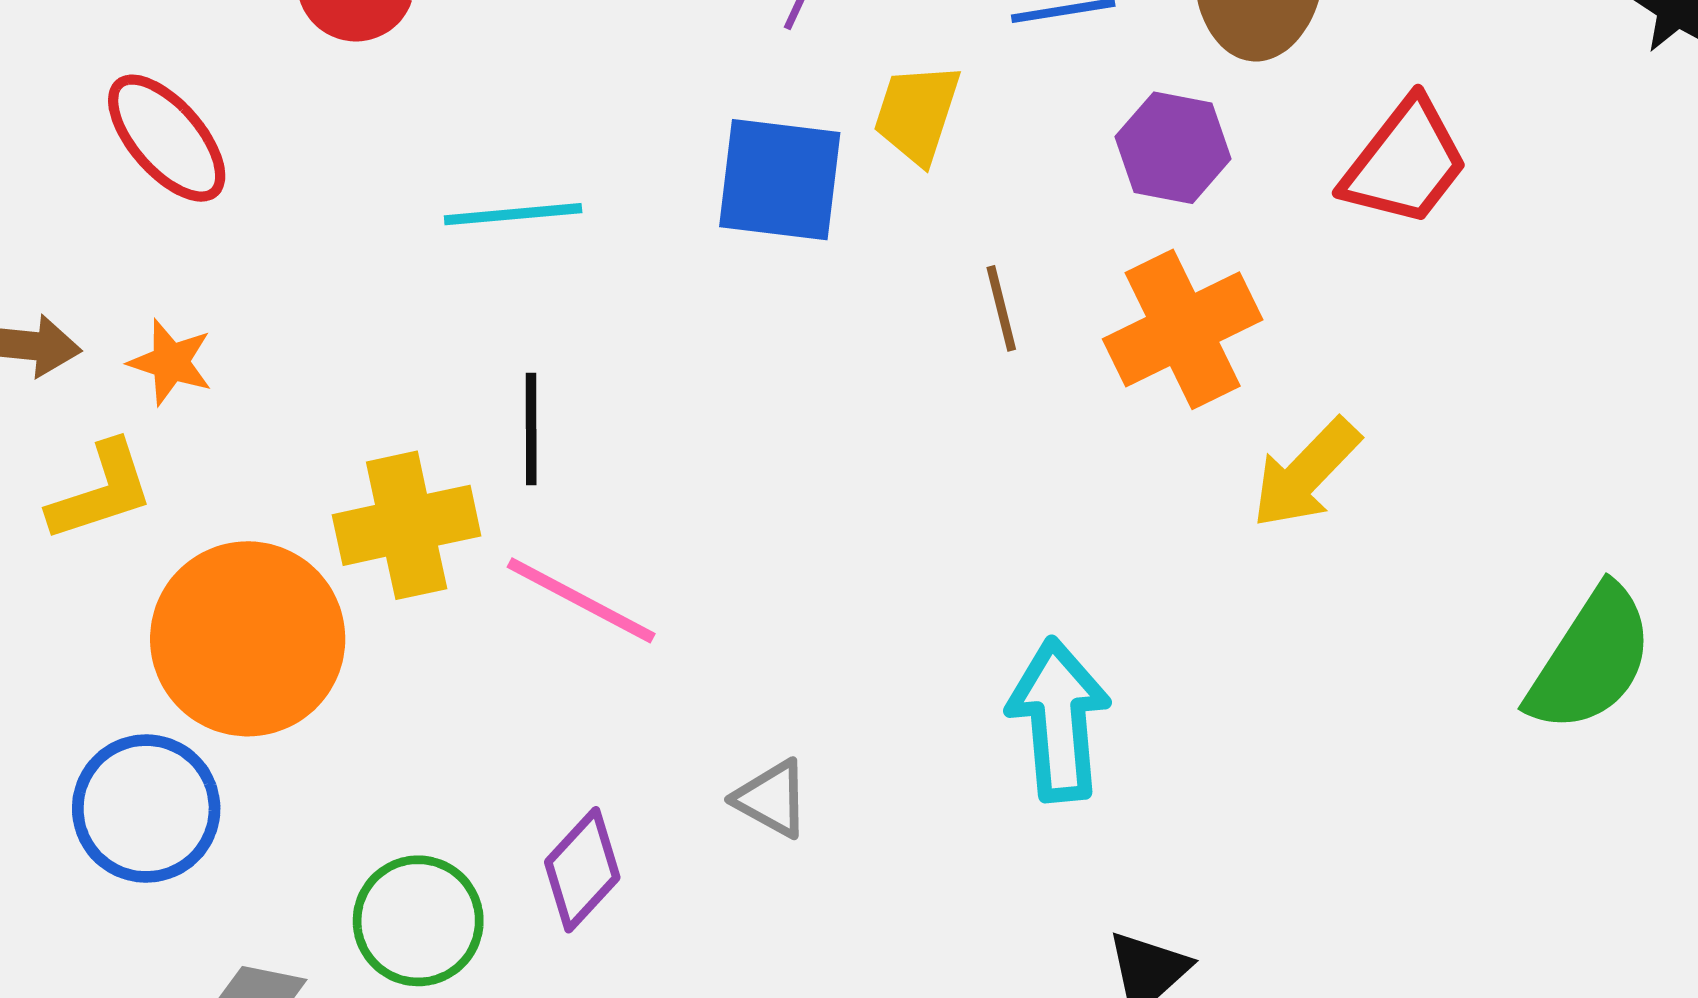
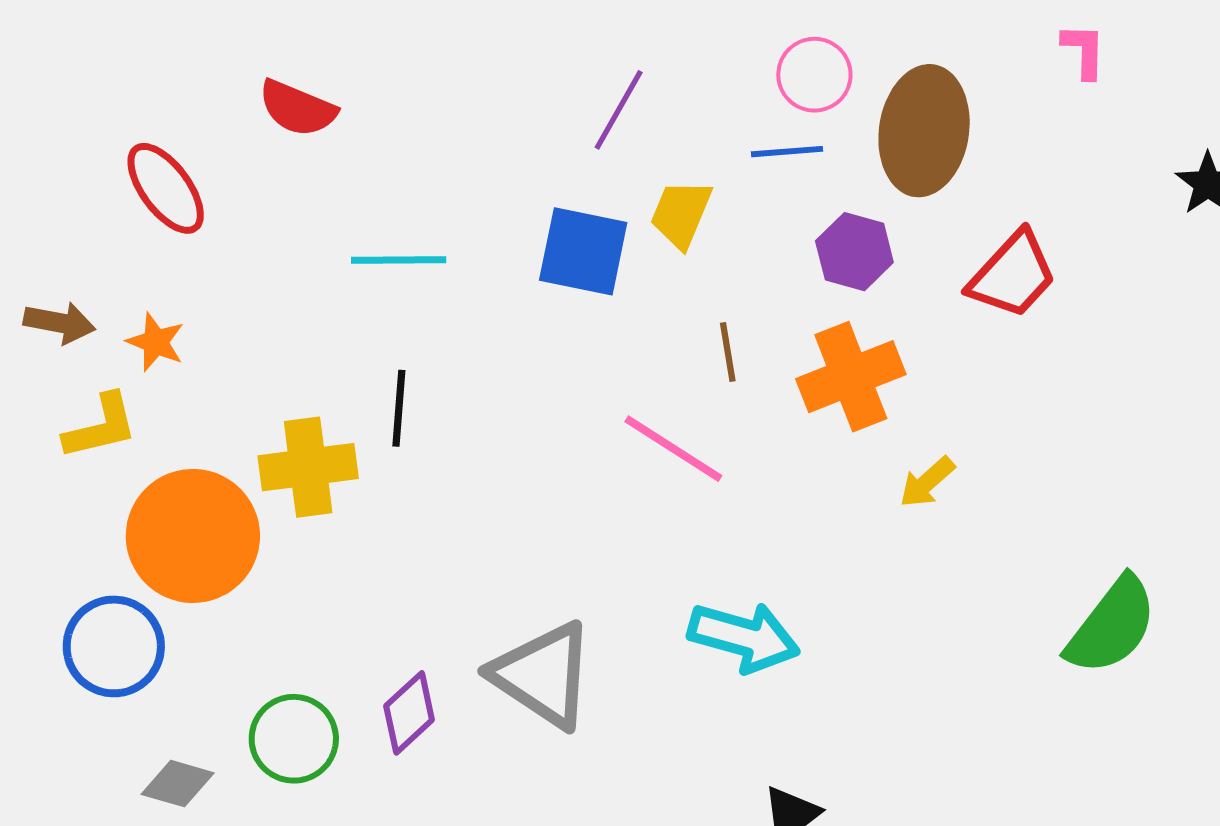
yellow arrow: (1306, 473) -> (927, 482), size x0.7
pink line: (581, 600) -> (673, 449), moved
cyan arrow: (1059, 720) -> (744, 637), turned 106
gray triangle: (772, 799) -> (543, 675), size x2.0

